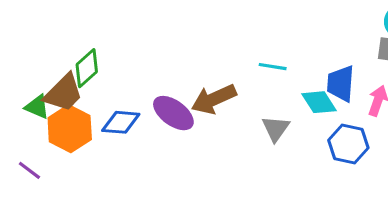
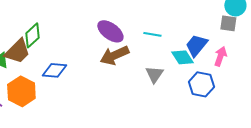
blue trapezoid: (341, 84) -> (196, 45), turned 35
purple ellipse: (173, 113) -> (110, 31), moved
orange hexagon: (70, 129) -> (21, 91), moved

